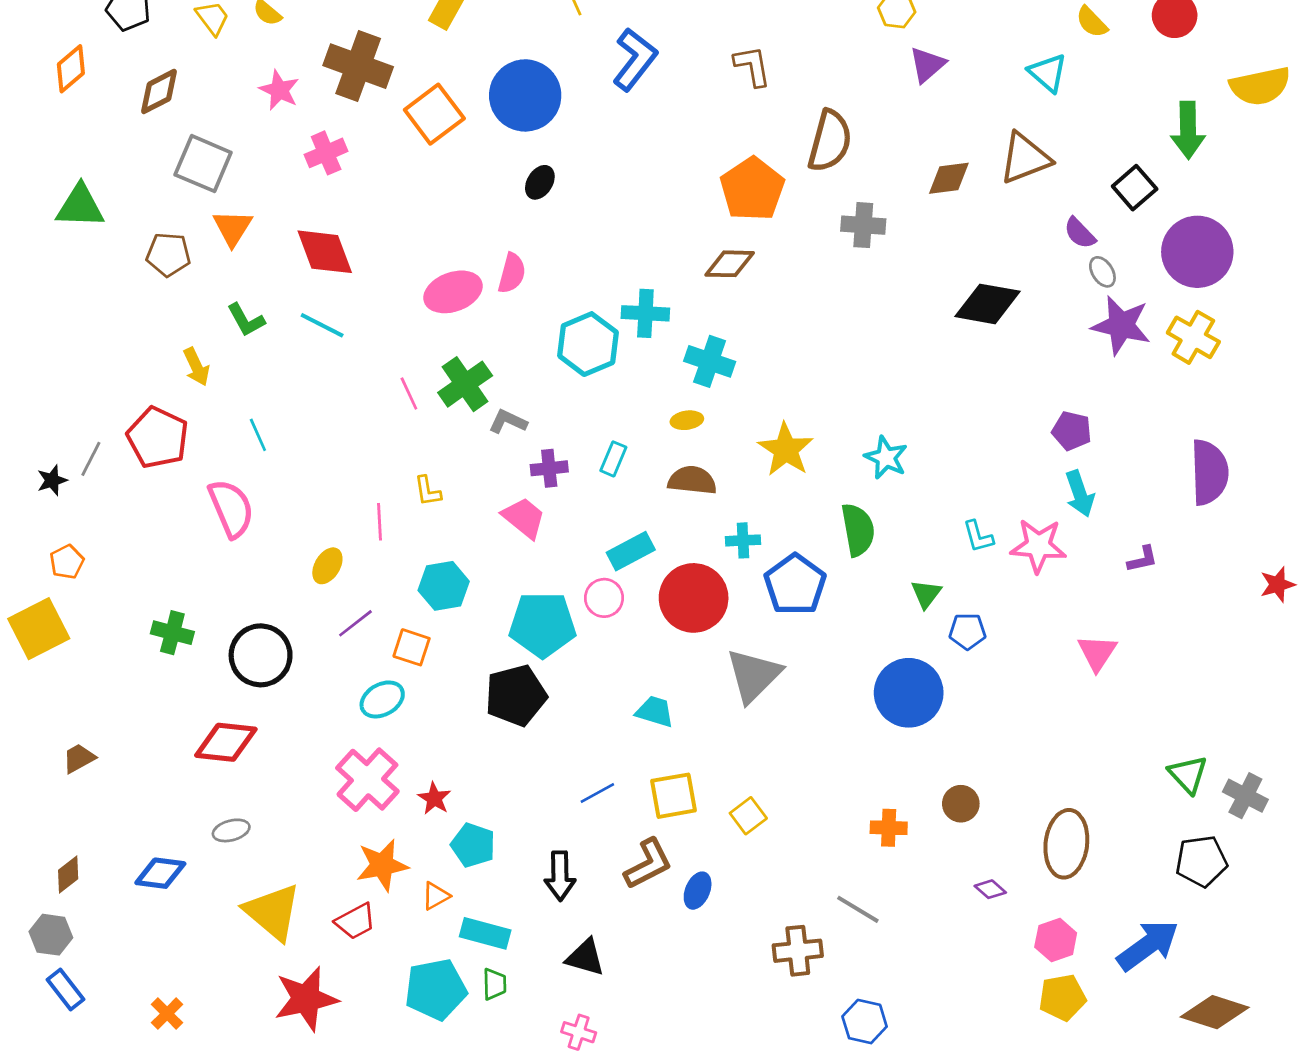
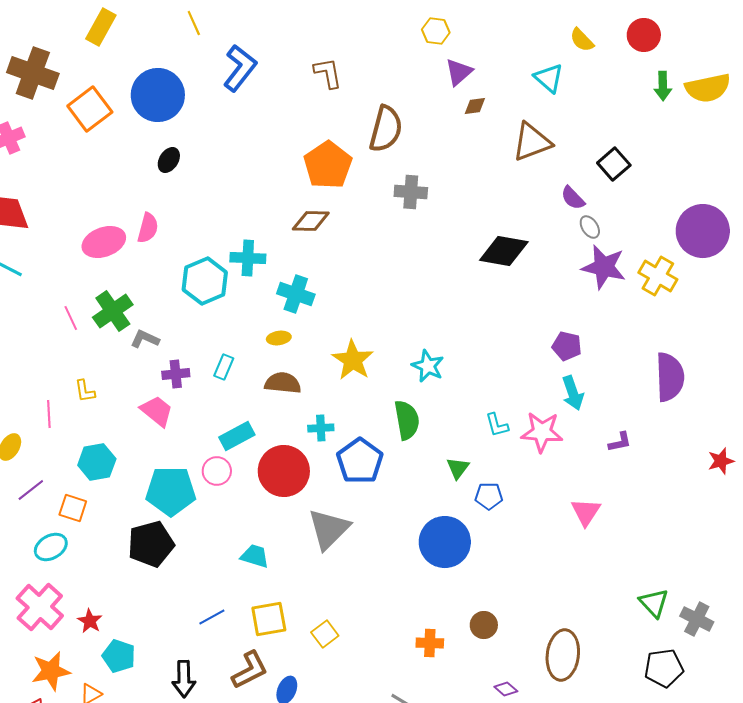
green arrow: (1188, 130) -> (663, 86), moved, size x0.7
brown diamond: (949, 178) -> (475, 106), moved, size x0.7
purple circle: (1197, 252) -> (703, 231), moved

